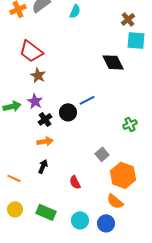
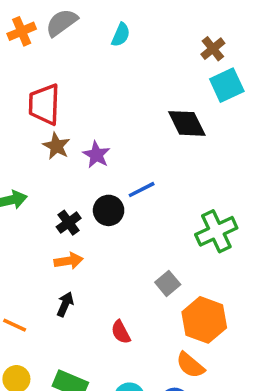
cyan square: (136, 40) -> (227, 85), turned -30
red trapezoid: (31, 51) -> (44, 104), turned 55
purple star: (35, 101) -> (96, 155), moved
green cross: (130, 124) -> (216, 231), size x1.6

